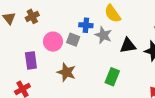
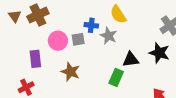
brown cross: (32, 16) -> (38, 15), size x1.5
gray square: (73, 40) -> (78, 39), turned -32
black triangle: (128, 45) -> (131, 60), moved

